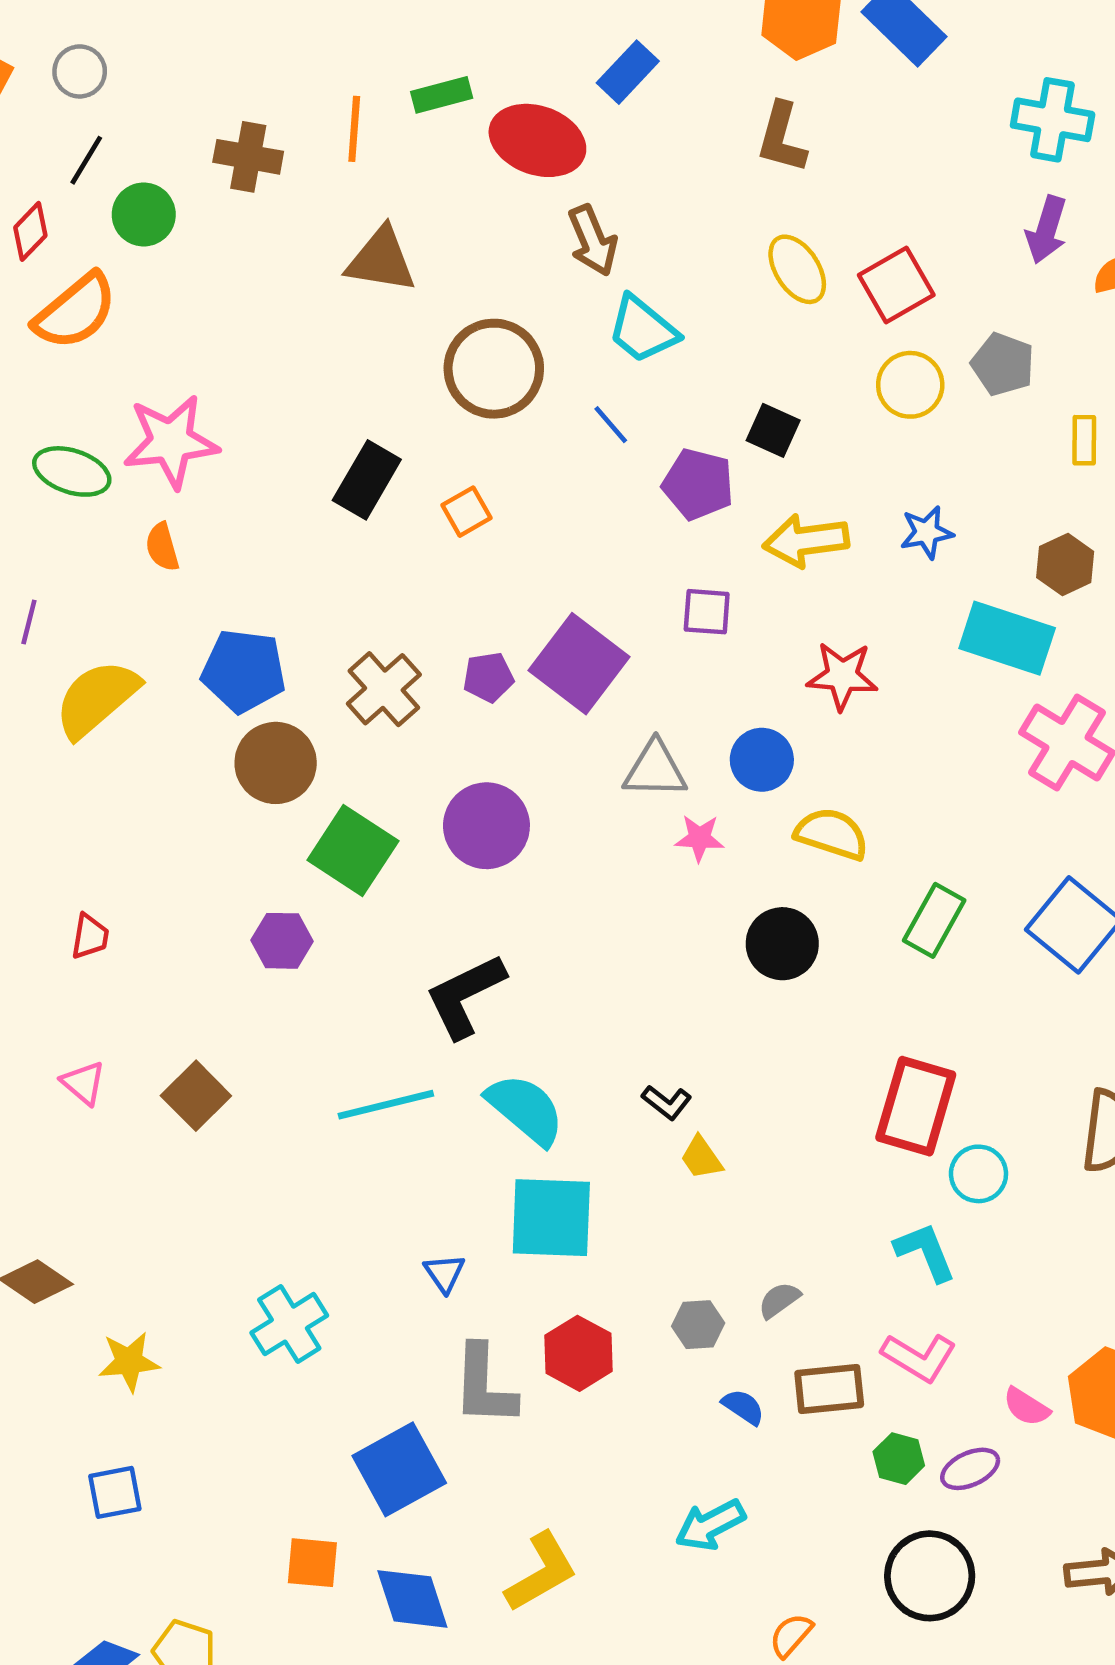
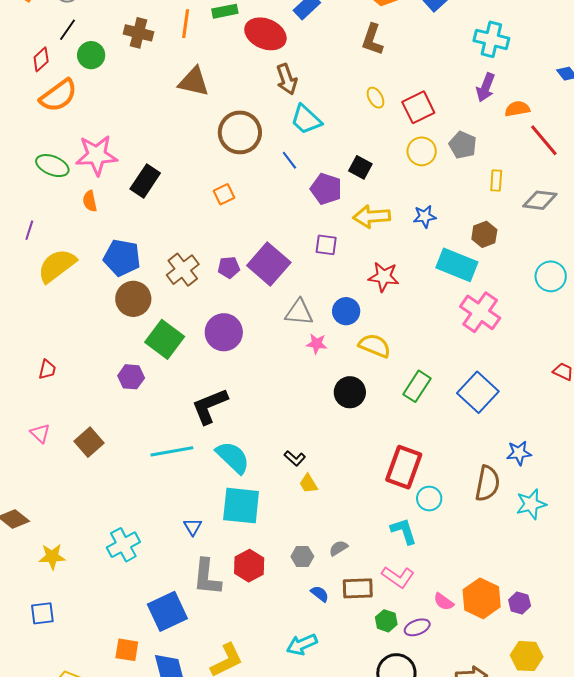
yellow ellipse: (797, 269) -> (375, 98), size x0.7
black rectangle: (367, 480) -> (145, 181), moved

